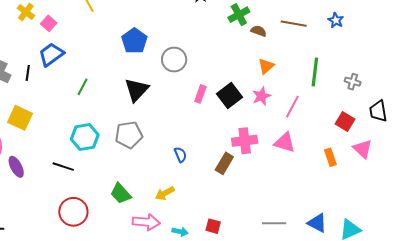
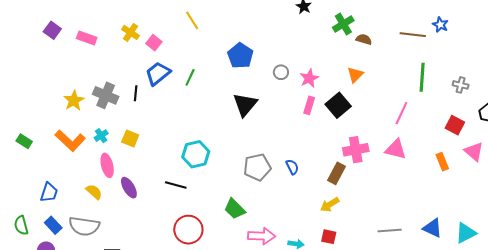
brown line: (294, 24) -> (413, 35), moved
gray circle: (174, 60) -> (281, 72), size x0.6
orange triangle: (266, 66) -> (355, 75), moved
green line: (83, 87) -> (190, 77), moved
pink star: (261, 96) -> (309, 78), moved
yellow square: (20, 118) -> (130, 139), size x0.7
gray pentagon: (129, 135) -> (257, 167), moved
yellow arrow: (165, 193) -> (330, 205), moved

